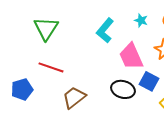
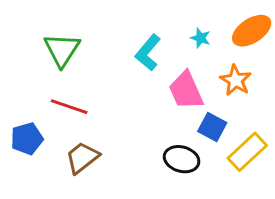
black ellipse: (123, 89) -> (182, 159), moved
brown trapezoid: (74, 97) -> (82, 158), moved

